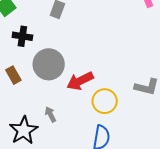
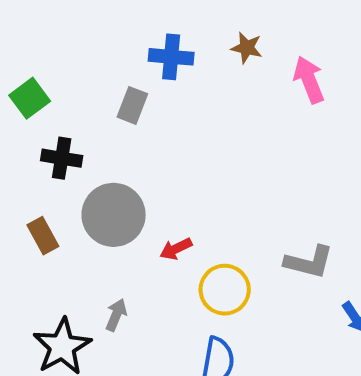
red arrow: (80, 81) -> (176, 249), size x0.6
gray arrow: (50, 114) -> (116, 315), turned 49

